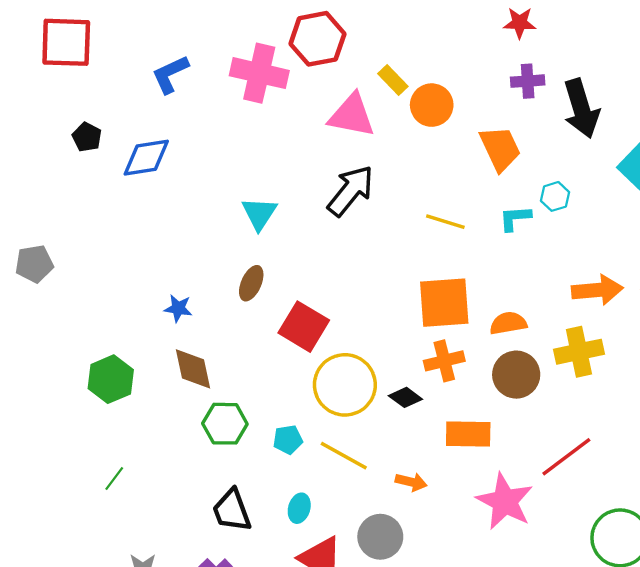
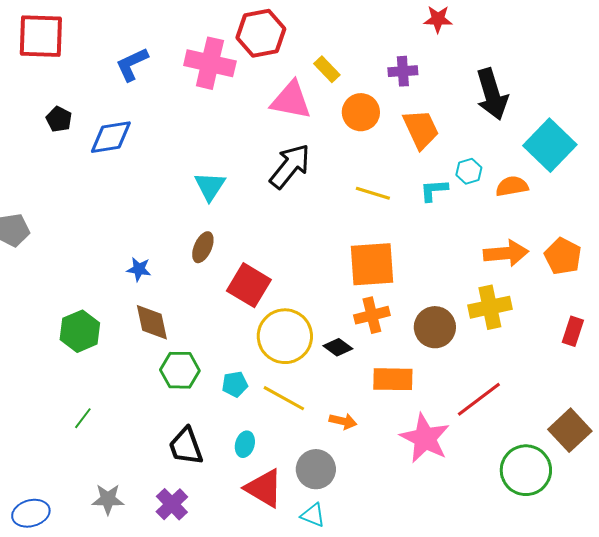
purple cross: (528, 81) -> (403, 71), moved
orange circle: (432, 105) -> (361, 112), moved
orange semicircle: (508, 323) -> (512, 186), moved

